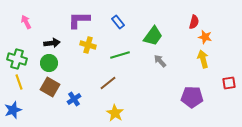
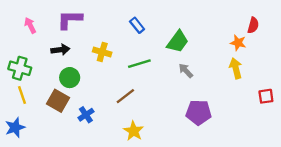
purple L-shape: (79, 20) -> (70, 19), moved
red semicircle: (194, 22) -> (253, 25), moved
green circle: (49, 63) -> (70, 78), moved
purple pentagon: (192, 97) -> (199, 112), moved

